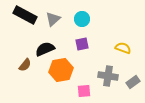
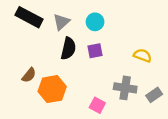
black semicircle: (45, 49) -> (68, 48), moved, turned 126
orange hexagon: (61, 70) -> (52, 89), moved
pink square: (84, 91) -> (97, 105), turned 32

